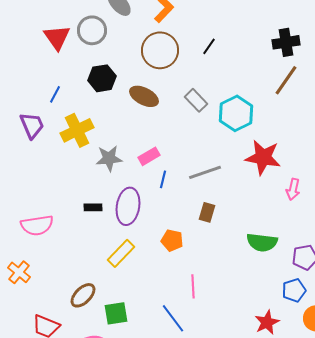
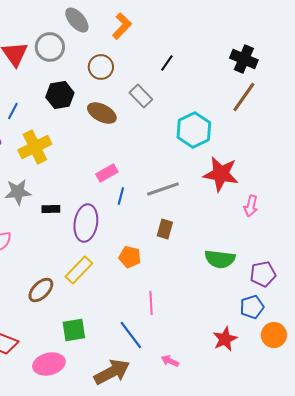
black cross: (286, 42) -> (244, 59), turned 32
brown circle: (160, 50) -> (101, 67), moved, size x0.7
gray rectangle: (196, 100) -> (141, 96), moved
gray star: (109, 158) -> (18, 192), moved
black rectangle: (93, 207) -> (51, 209), moved
brown ellipse: (83, 295) -> (41, 290), moved

